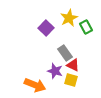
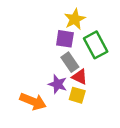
green rectangle: (86, 27) -> (96, 45), moved, size x1.5
purple square: (46, 28) -> (65, 39), moved, turned -35

